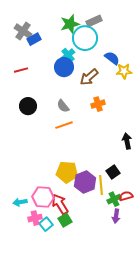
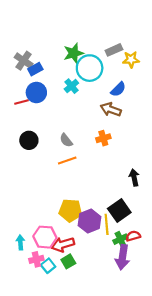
gray rectangle: (94, 21) -> (114, 50), moved
blue semicircle: (112, 58) -> (118, 89), turned 98
blue circle: (64, 67) -> (36, 92), moved
yellow star: (124, 71) -> (131, 60), moved
brown arrow: (89, 77) -> (111, 109), moved, turned 60
black square: (113, 172) -> (119, 210), size x1.5
cyan arrow: (20, 202) -> (20, 242), turned 96
red arrow: (60, 204) -> (63, 244), turned -75
purple arrow: (116, 216) -> (122, 257), size x1.6

